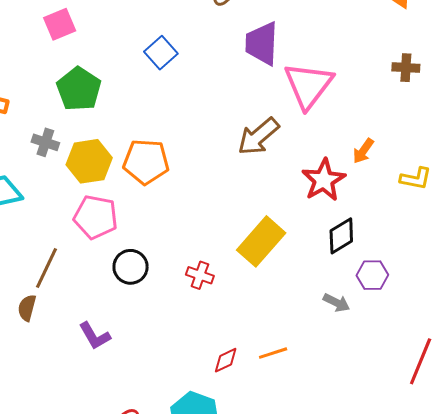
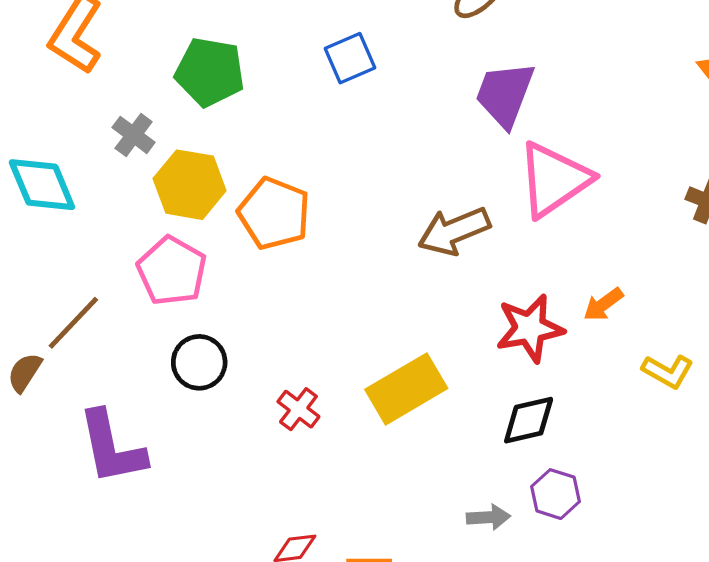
green pentagon: (79, 89) -> (210, 72), turned 30
gray arrow: (336, 303) -> (488, 517), turned -48
purple L-shape: (95, 336) -> (112, 448), size x1.6

